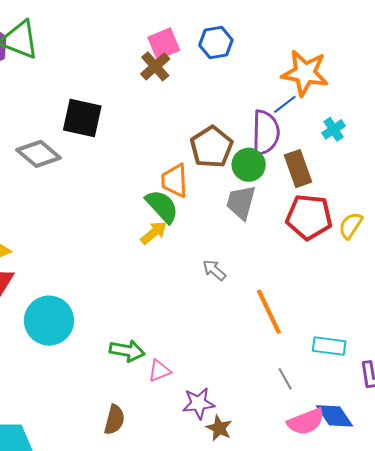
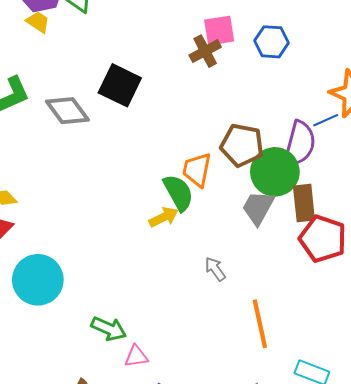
brown pentagon: (211, 147) -> (242, 145), turned 30
green circle: (249, 165) -> (275, 172), size x1.4
brown rectangle: (298, 169) -> (304, 203), moved

